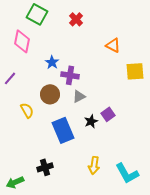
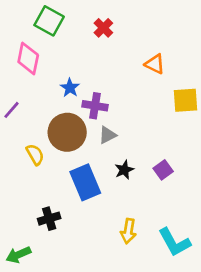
brown circle: (50, 94) -> (67, 132), size x1.4
purple square: (108, 114) -> (163, 170), moved
black cross: (45, 167) -> (49, 219), moved

